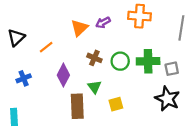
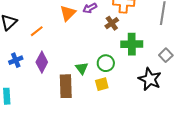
brown cross: (94, 58) -> (112, 23), moved, turned 32
green circle: (120, 61) -> (106, 63), moved
gray square: (172, 69) -> (166, 55), moved, turned -32
purple diamond: (63, 75) -> (42, 62), moved

